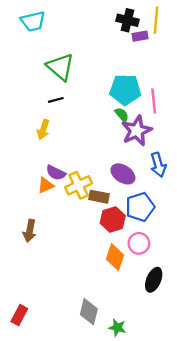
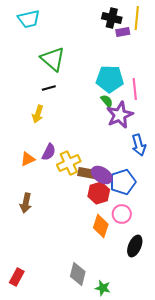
purple semicircle: (56, 173) -> (49, 152), turned -90
purple ellipse: (123, 174) -> (102, 175), moved
orange triangle: (46, 185) -> (28, 159), moved

